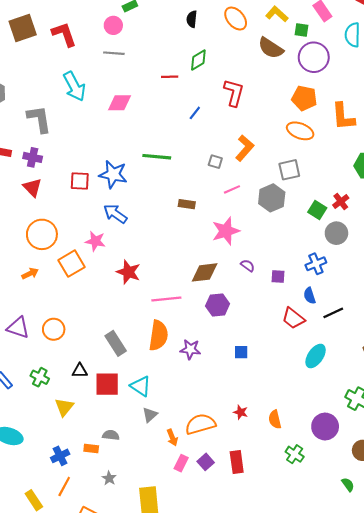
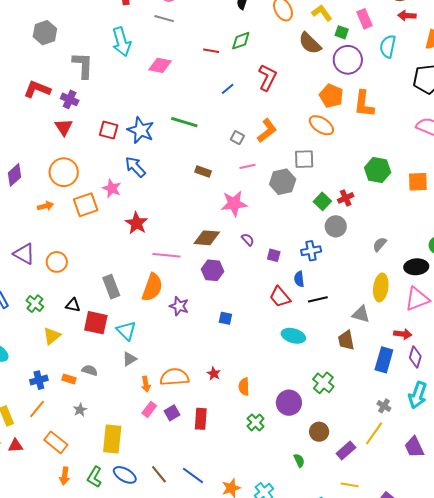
orange L-shape: (343, 116) -> (364, 104), moved
cyan ellipse: (316, 356) -> (293, 336), turned 60

